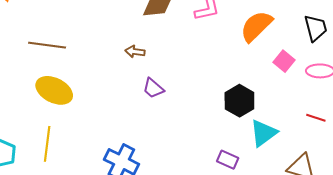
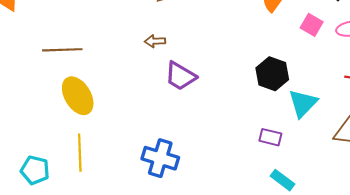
purple trapezoid: (153, 88) -> (180, 76), size x1.4
yellow ellipse: (54, 90) -> (78, 96), turned 42

